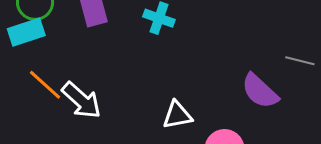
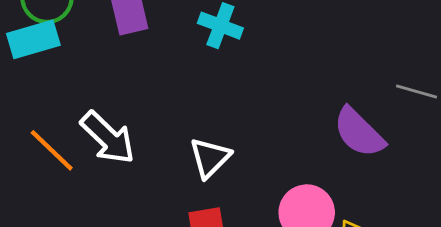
orange line: (45, 85) -> (52, 150), moved
white triangle: (177, 115) -> (210, 158), moved, turned -36

